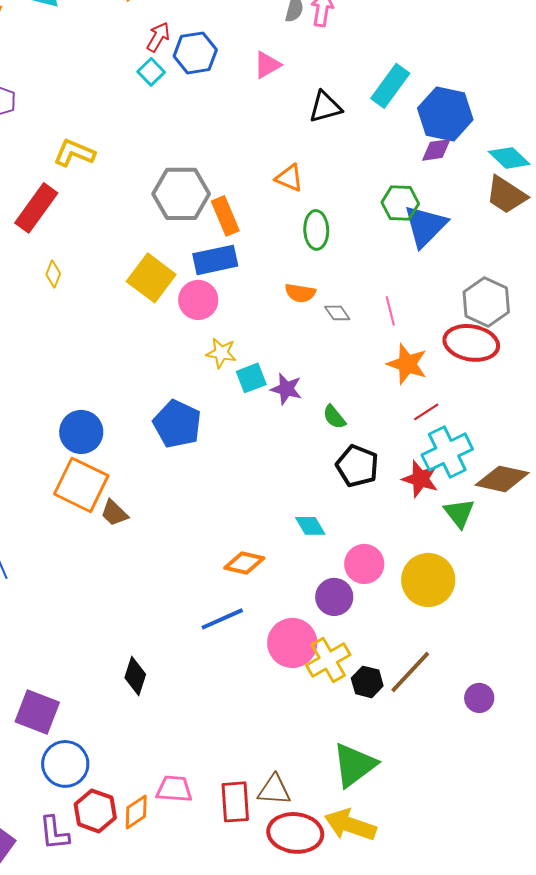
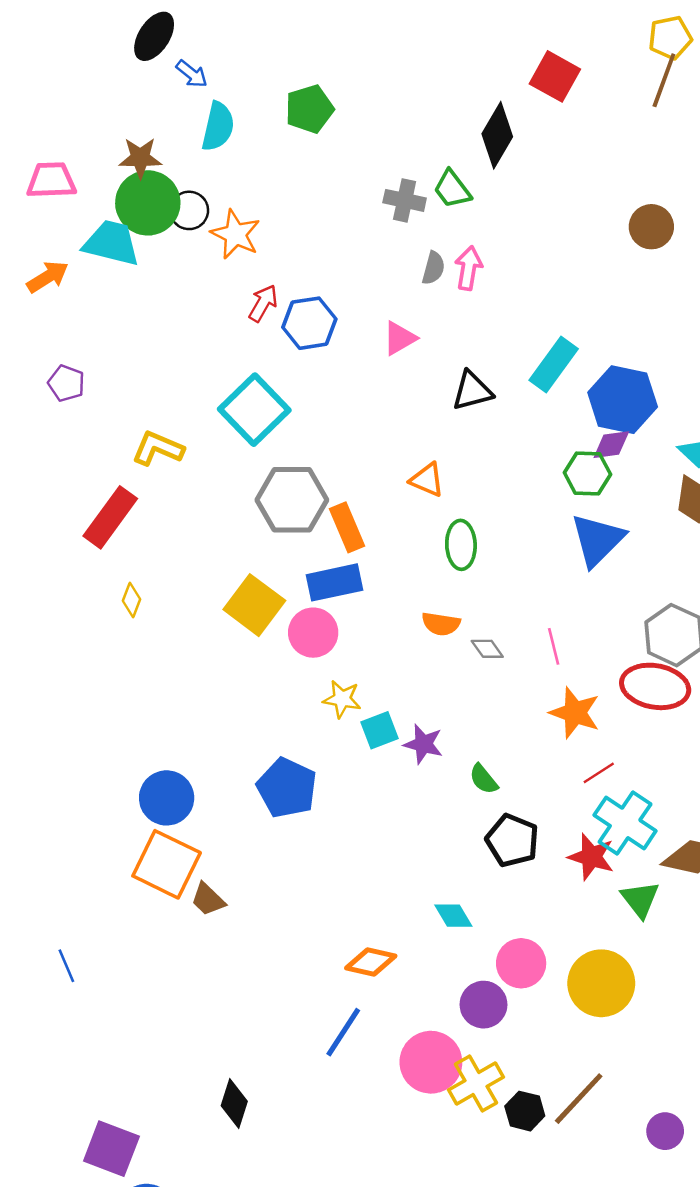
cyan square: (151, 72) -> (254, 410), moved, size x2.0
green hexagon: (400, 203) -> (587, 473), moved
cyan cross: (447, 452) -> (625, 823), turned -30
blue line: (222, 619) -> (343, 1032), turned -33

